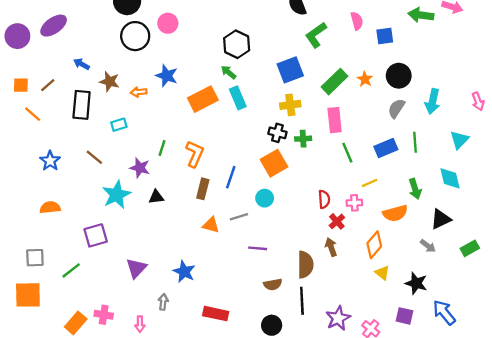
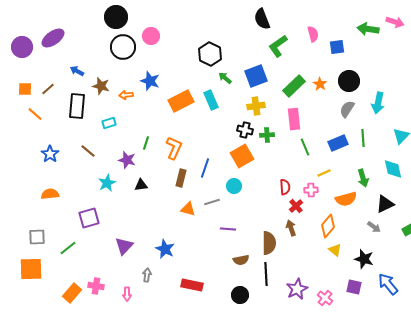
green arrow: (228, 72) -> (225, 78), moved
cyan star: (117, 195) -> (107, 183), size x0.7

